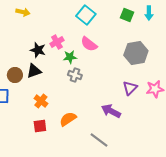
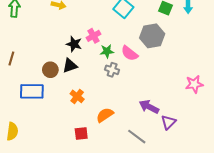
pink semicircle: (89, 44) -> (129, 53), moved
gray hexagon: (136, 53) -> (152, 36), moved
purple triangle: (130, 88) -> (169, 122), moved
red square: (40, 126) -> (81, 133), moved

